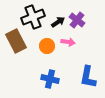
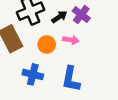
blue L-shape: (88, 77) -> (71, 79), moved
blue cross: (50, 79) -> (33, 74), moved

